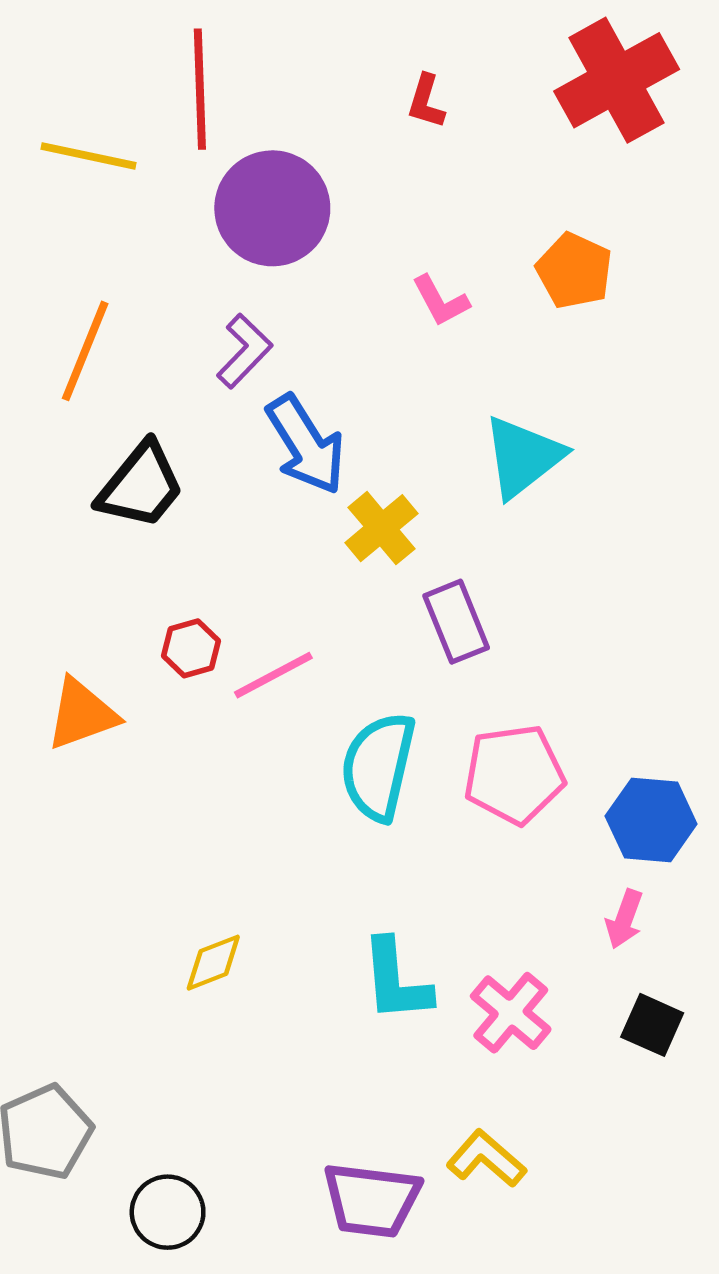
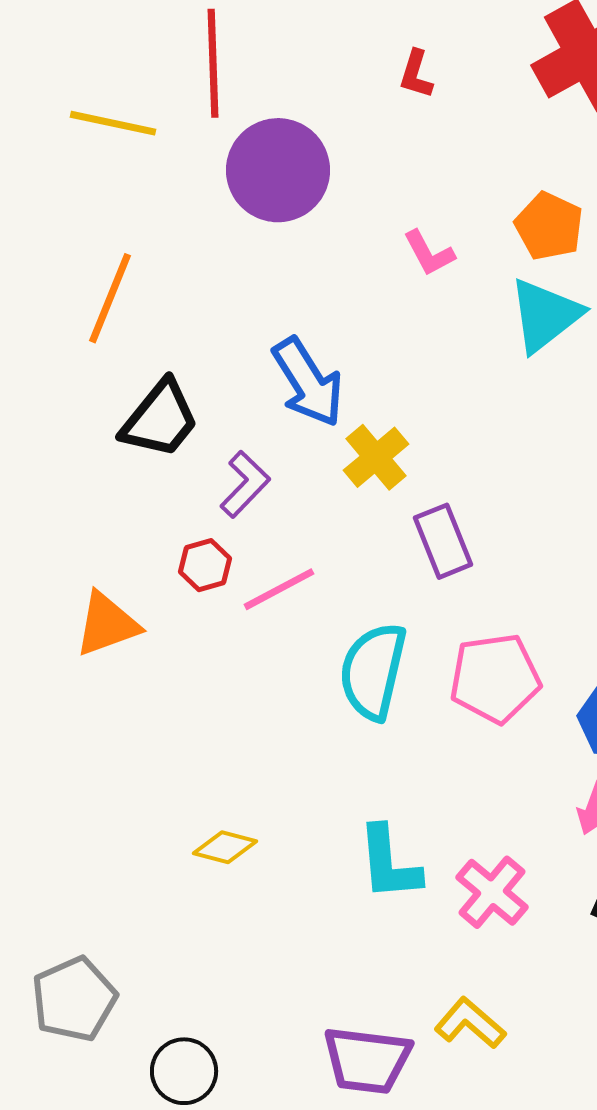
purple L-shape: (244, 351) -> (245, 484), moved
cyan triangle: (523, 457) -> (545, 315), moved
yellow diamond: (213, 963) -> (225, 847), turned 36

